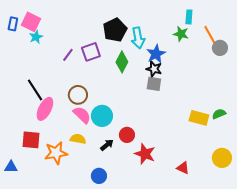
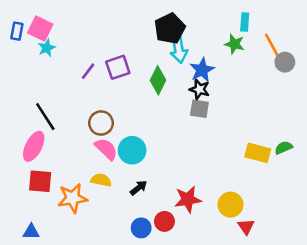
black pentagon: (115, 30) -> (170, 28), moved
pink ellipse: (45, 109) -> (34, 146), moved
red circle: (127, 135) -> (164, 221), moved
red star: (145, 154) -> (188, 199), turned -30
yellow circle: (222, 158) -> (230, 205), moved
blue triangle: (11, 167) -> (31, 232), moved
red triangle: (183, 168) -> (246, 227), moved, turned 32
blue circle: (99, 176) -> (141, 228), moved

